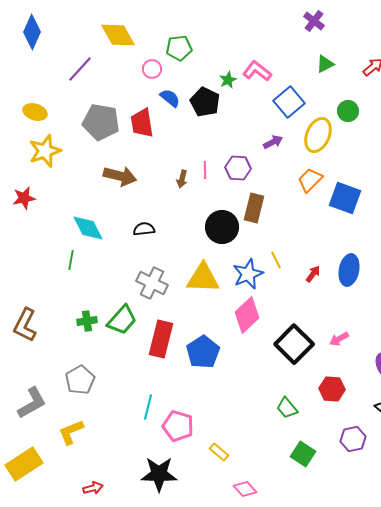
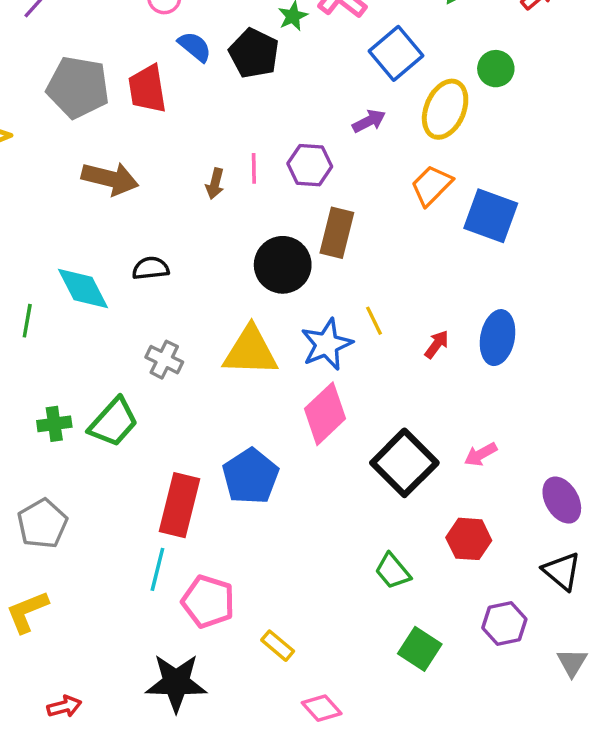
cyan diamond: (88, 228) -> (83, 289), moved
gray cross: (152, 283) -> (164, 360), size x0.7
red rectangle: (161, 339) -> (179, 505), moved

